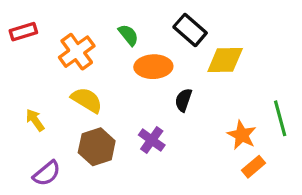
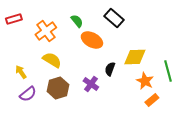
yellow diamond: (225, 60) -> (135, 57), moved
orange ellipse: (153, 67) -> (92, 40), turned 30
black semicircle: (183, 100) -> (110, 69), moved
purple semicircle: (47, 173) -> (28, 94), moved

